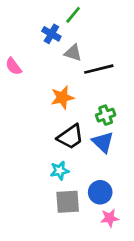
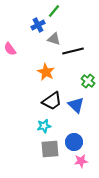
blue cross: (51, 34) -> (38, 25), turned 32
orange star: (62, 97) -> (46, 72), turned -30
green cross: (106, 115) -> (88, 81), moved, turned -32

